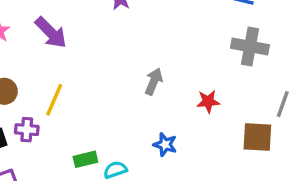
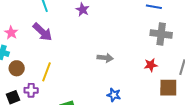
gray arrow: (154, 81) -> (105, 58), turned 77
red star: (208, 101) -> (151, 65), moved

